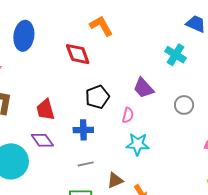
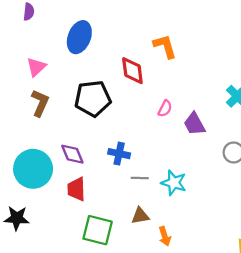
black pentagon: (97, 97) -> (93, 99), moved, size x1.4
red trapezoid: (45, 110) -> (76, 189), moved
pink semicircle: (128, 115) -> (165, 108), moved
gray line: (86, 164) -> (140, 178), moved

